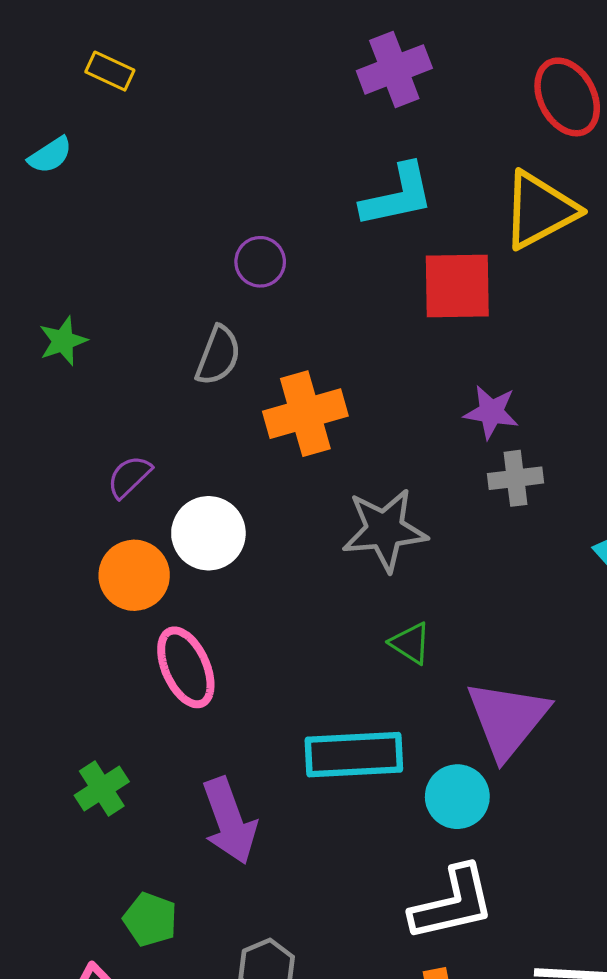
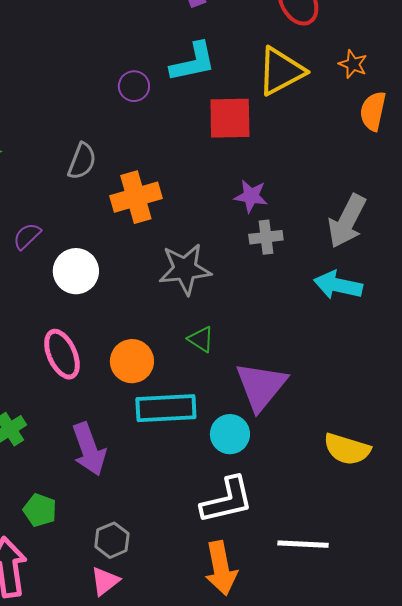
purple circle: (260, 262) -> (134, 86), moved
orange circle: (134, 575) -> (132, 361), moved

